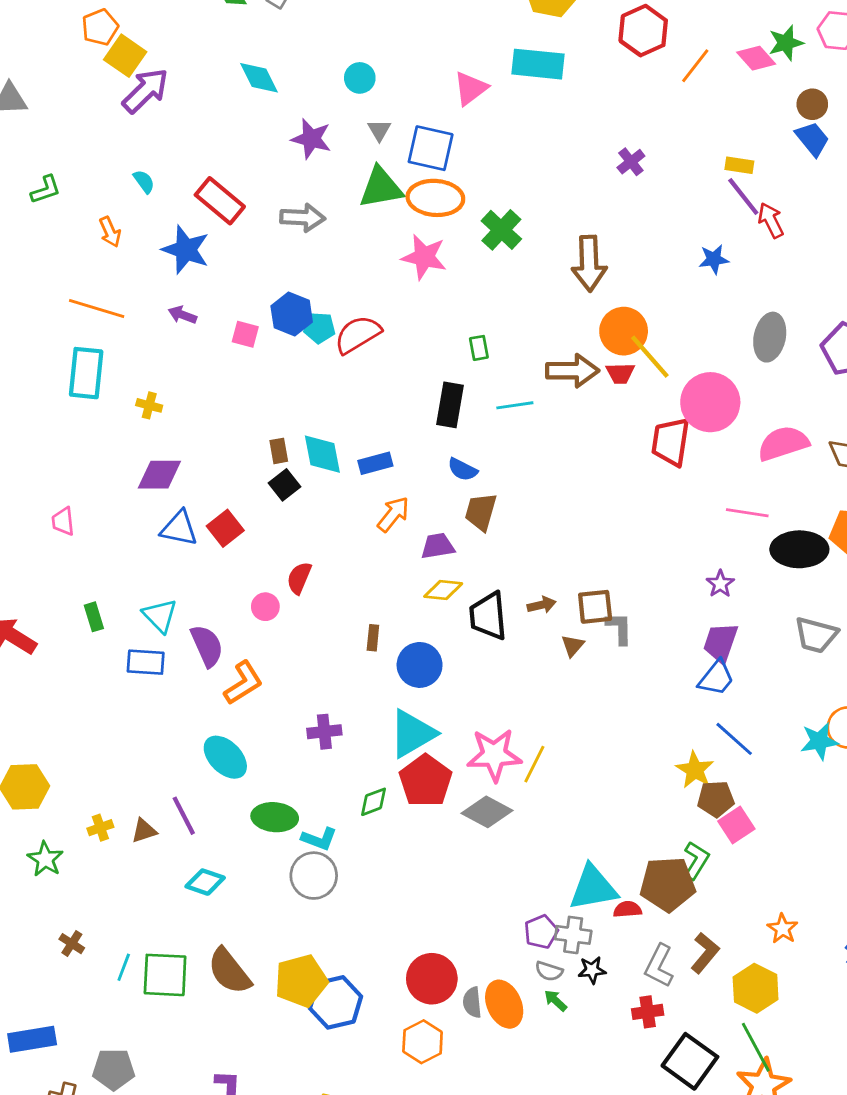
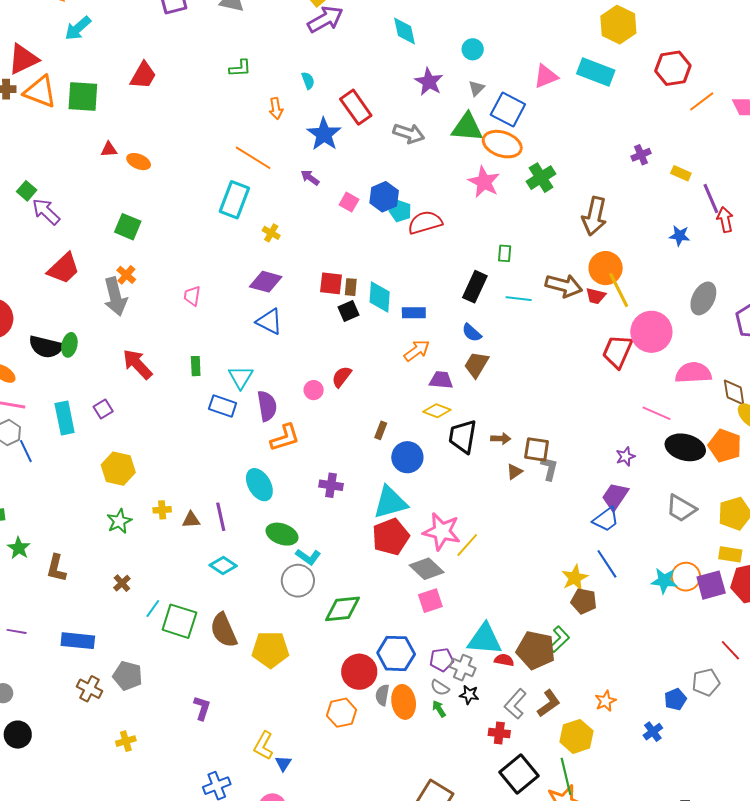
yellow rectangle: (739, 165) -> (681, 173), moved
red square: (225, 528) -> (331, 283), moved, turned 30
green diamond: (373, 802) -> (343, 609), moved, size x1.6
pink square: (736, 825) -> (430, 601), moved
blue hexagon: (335, 1002) -> (396, 653), moved

